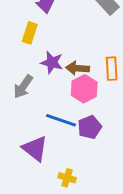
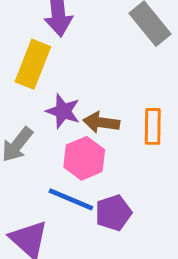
yellow rectangle: (30, 33) -> (33, 64), size x1.4
pink hexagon: (84, 89) -> (84, 158), moved

